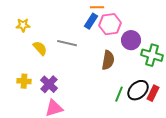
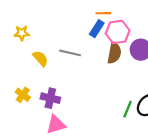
brown semicircle: (108, 60) -> (114, 53), moved
yellow cross: (24, 81) -> (23, 95), turned 32
purple cross: (49, 84) -> (50, 98), turned -30

